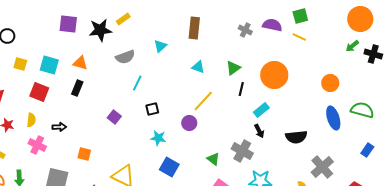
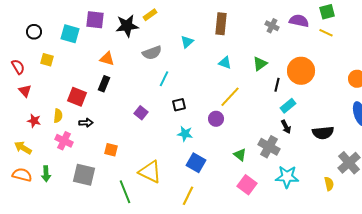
cyan square: (49, 65) -> (70, 34), moved
black line: (241, 89) -> (277, 85), moved
red square: (39, 92) -> (77, 97), moved

